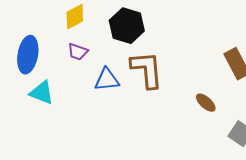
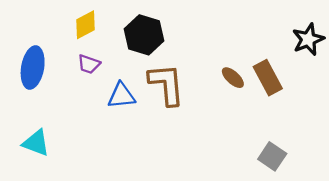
cyan triangle: (42, 93) -> (36, 143), moved
brown ellipse: (206, 103) -> (233, 78), moved

